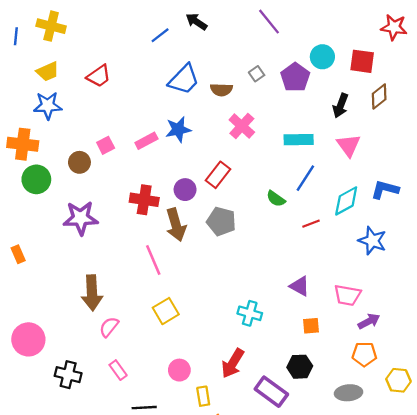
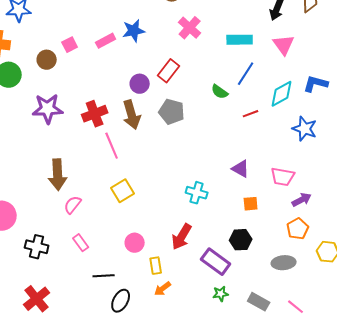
red cross: (144, 200) -> (95, 114), moved, turned -30
orange pentagon: (364, 354) -> (298, 229), turned -30

